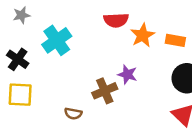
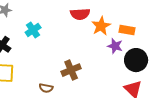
cyan cross: (57, 40) -> (33, 30), size x0.7
purple star: (127, 74) -> (115, 46), moved

